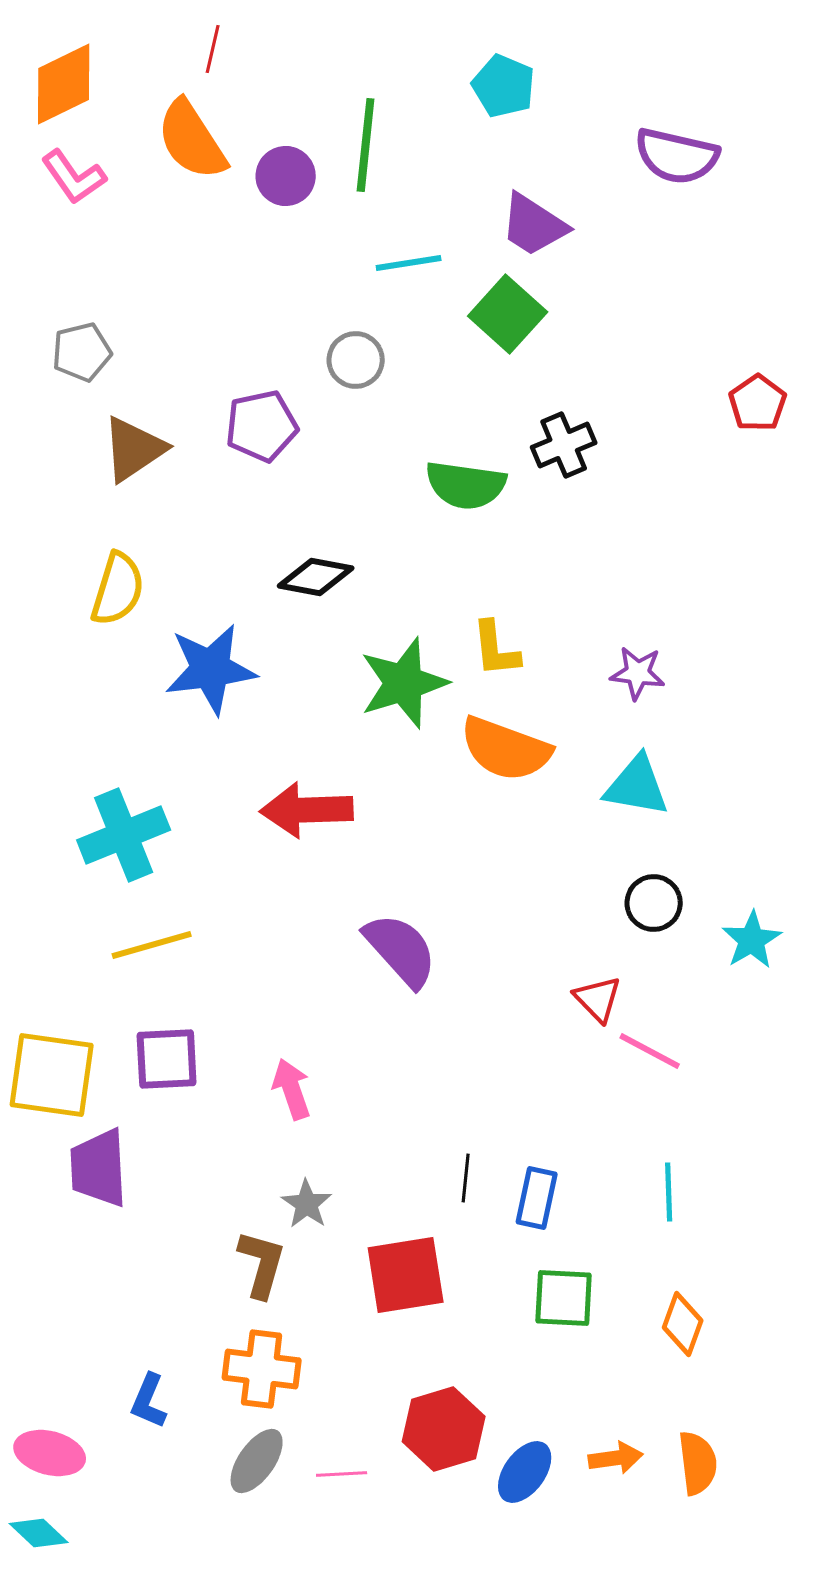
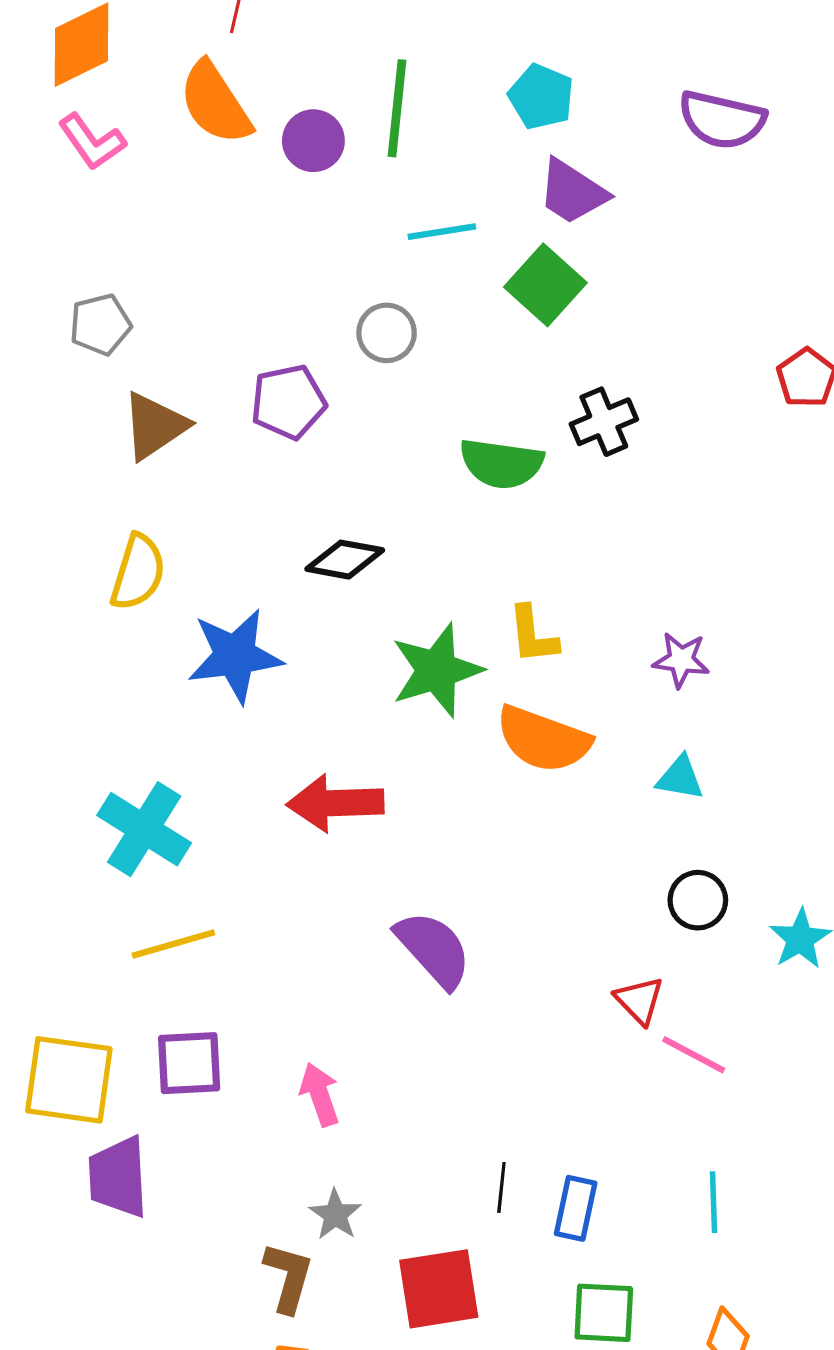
cyan pentagon: (504, 86) -> (541, 97), moved
cyan triangle: (637, 786) -> (680, 778), size x0.7
cyan cross: (124, 835) -> (144, 829), turned -36

